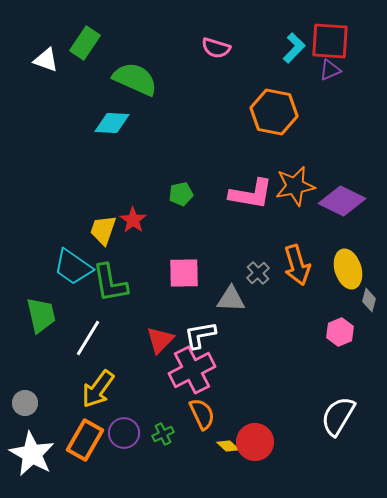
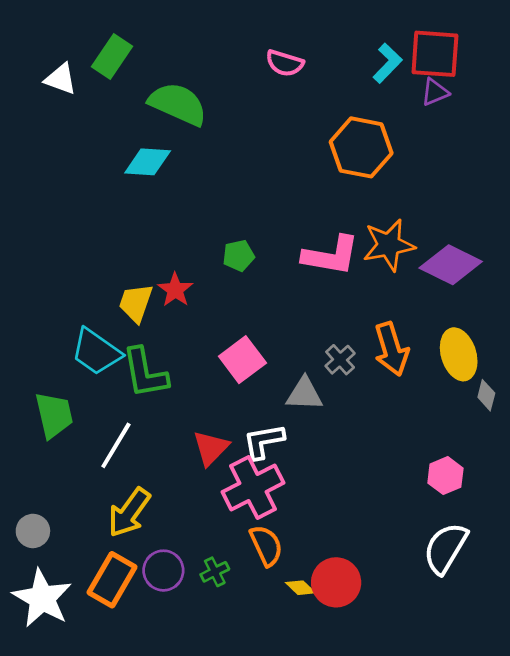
pink square: (184, 273) -> (242, 360), turned -36
pink hexagon: (340, 332) -> (445, 476), moved

